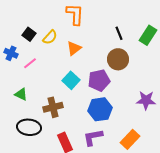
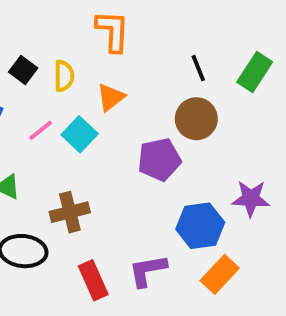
yellow semicircle: (50, 37) -> (64, 76), turned -42
pink line: (30, 63) -> (41, 130), moved
cyan square: (71, 80) -> (80, 134), moved
blue hexagon: (100, 109) -> (200, 226), moved

